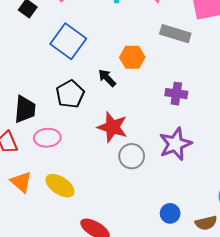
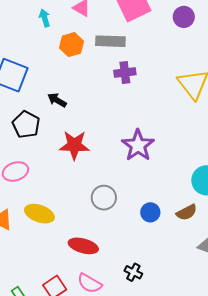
orange hexagon: (132, 57) -> (71, 45), moved
purple cross: (176, 94) -> (125, 73), moved
gray circle: (132, 156) -> (104, 198), moved

